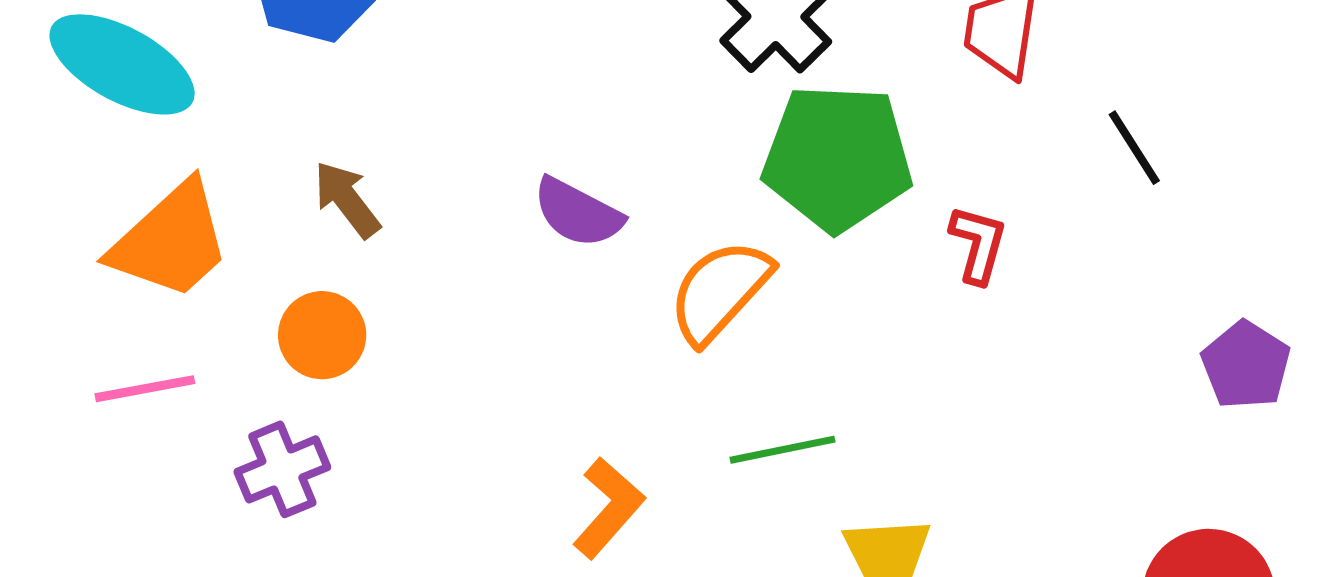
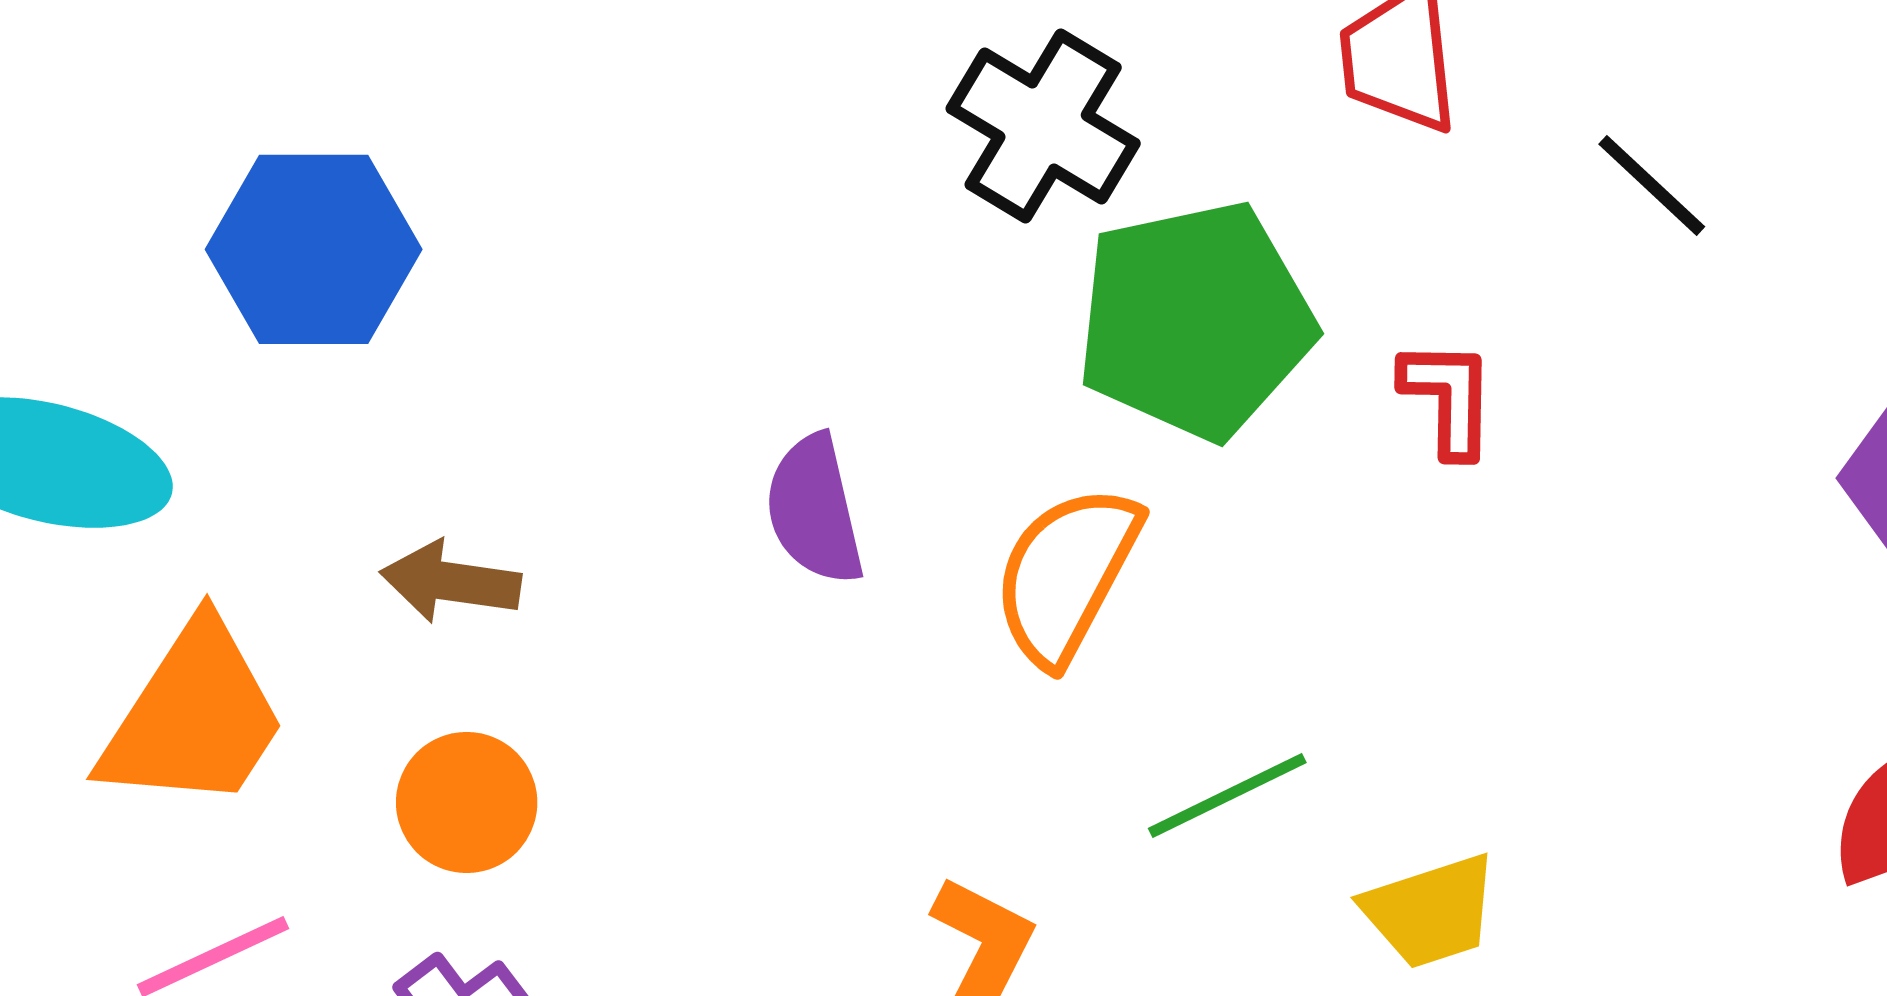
brown arrow: (347, 199) -> (451, 582), turned -30
purple semicircle: (578, 213) -> (814, 510), turned 64

